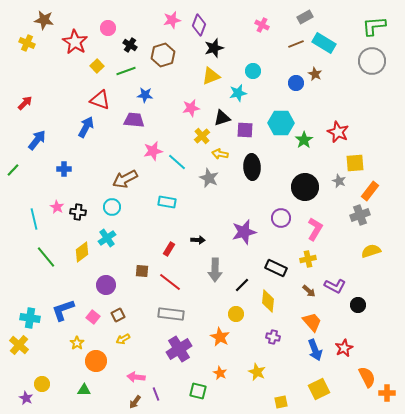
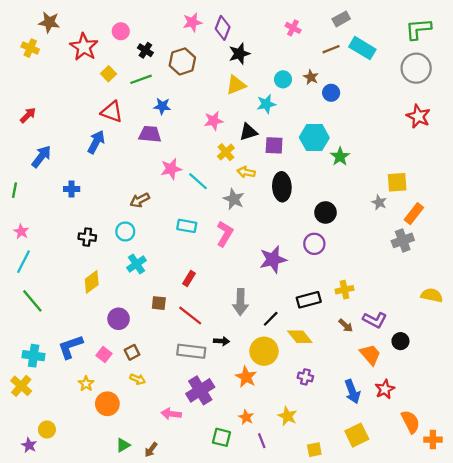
brown star: (315, 74) -> (311, 77), moved
red star: (338, 132) -> (418, 116), moved
green line: (13, 170) -> (15, 190), turned -32
brown arrow: (125, 179) -> (140, 200), size x0.7
black circle: (305, 187) -> (326, 212), moved, size x0.7
pink star: (57, 207) -> (21, 232), moved
cyan line: (34, 219) -> (23, 262), moved, turned 40
pink L-shape: (315, 229) -> (225, 234), moved
cyan cross: (107, 238) -> (136, 264), moved
black arrow: (198, 240) -> (221, 341), moved
yellow semicircle: (371, 251) -> (432, 295), moved, turned 30
green line: (46, 257) -> (32, 301), moved
black rectangle: (276, 268) -> (309, 300), turned -40
yellow diamond: (268, 301) -> (300, 337), turned -45
yellow circle: (236, 314) -> (264, 351), size x1.6
orange trapezoid: (312, 322) -> (370, 355), moved
yellow arrow: (123, 339) -> (138, 379), turned -128
pink arrow: (136, 377) -> (171, 414), moved
green triangle: (84, 390) -> (123, 445), moved, turned -32
purple line: (156, 394) -> (262, 441), moved

